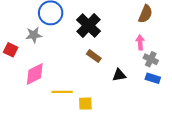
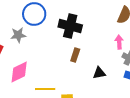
black cross: (89, 26) -> (70, 26), turned -30
brown rectangle: (94, 56) -> (75, 55), turned 72

